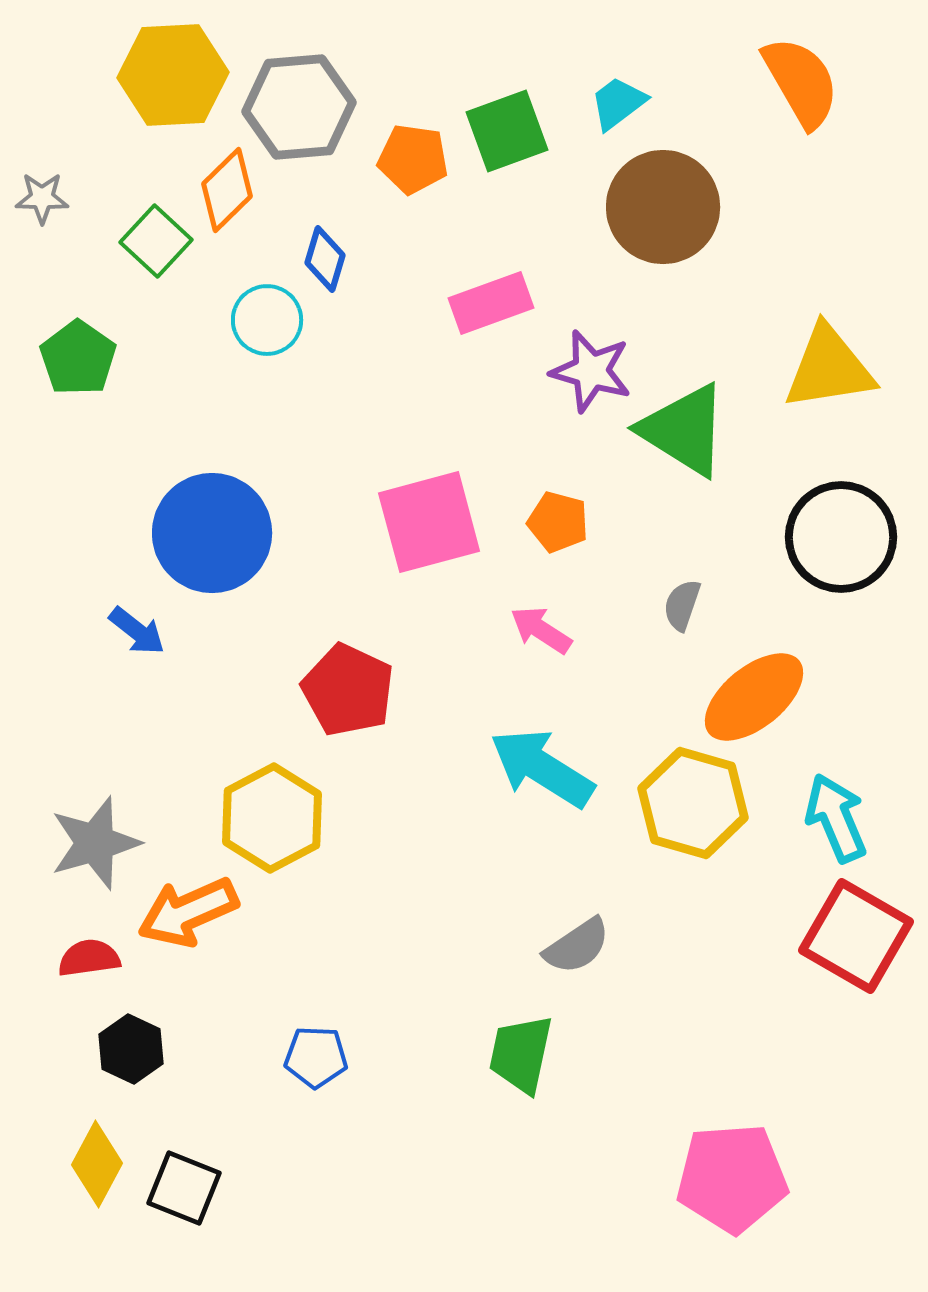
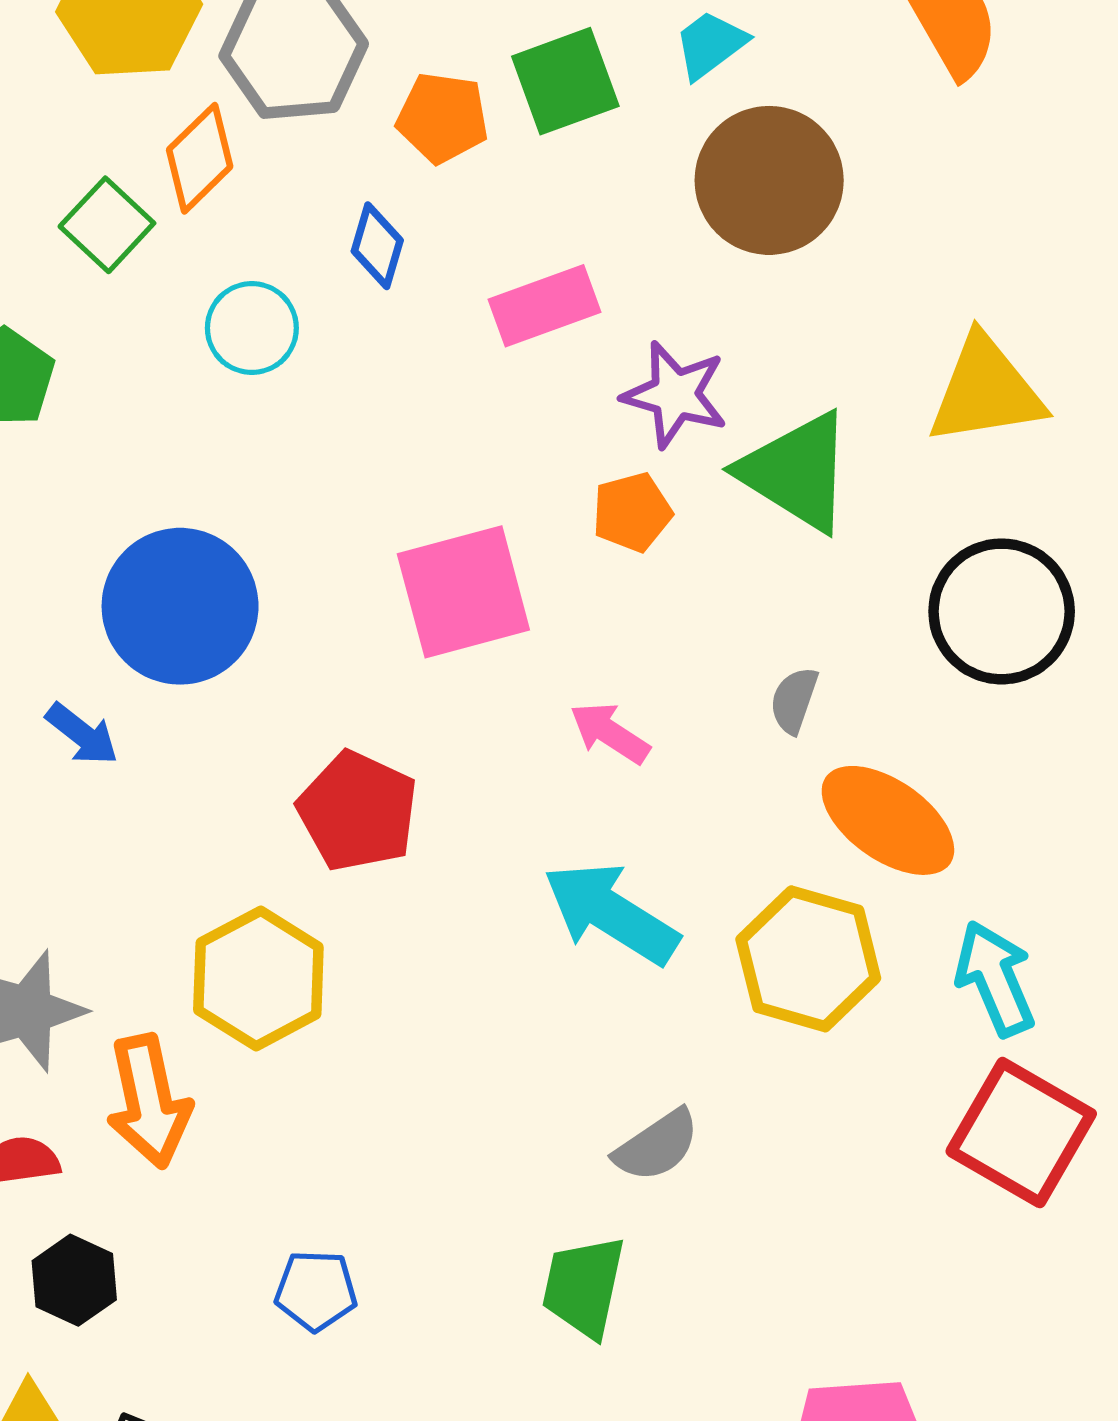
blue diamond: (325, 259) -> (377, 246), moved
orange pentagon: (558, 522) -> (632, 512), moved, turned -30
orange ellipse: (754, 697) -> (888, 820), turned 74
orange arrow: (188, 912) -> (149, 1101), turned -78

